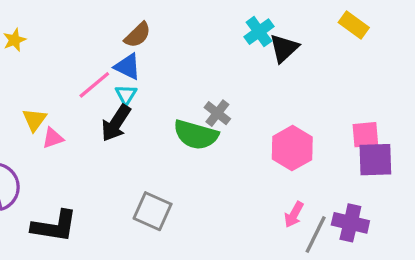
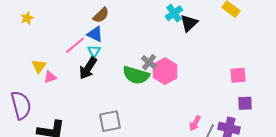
pink hexagon: (292, 148) -> (165, 71), moved
purple square: (375, 160) -> (245, 103), moved, size x0.7
gray square: (153, 211) -> (110, 121), turned -35

